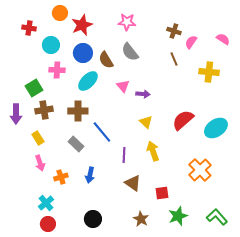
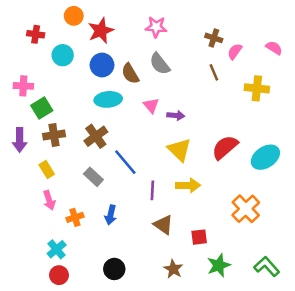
pink cross: (57, 70) -> (23, 86), moved
cyan ellipse: (88, 81) -> (108, 99), turned 40
brown cross: (78, 111) -> (96, 136), turned -36
yellow triangle: (146, 122) -> (179, 150), size x1.5
yellow arrow: (153, 151) -> (188, 185), turned 108

